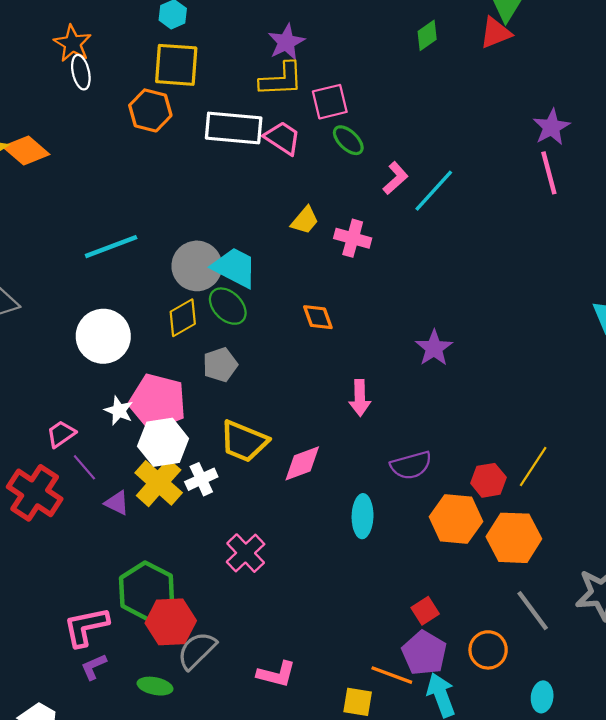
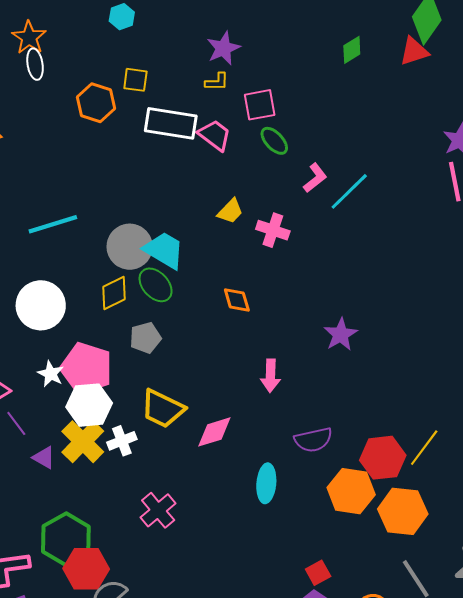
yellow square: (176, 65) -> (135, 80), moved, size x0.6
yellow L-shape: (281, 79) -> (217, 82), size x0.6
red hexagon: (488, 480) -> (383, 458), size x1.4

